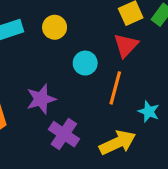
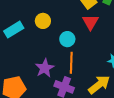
orange line: (115, 88) -> (71, 63), moved

